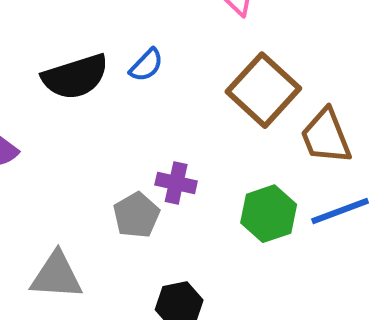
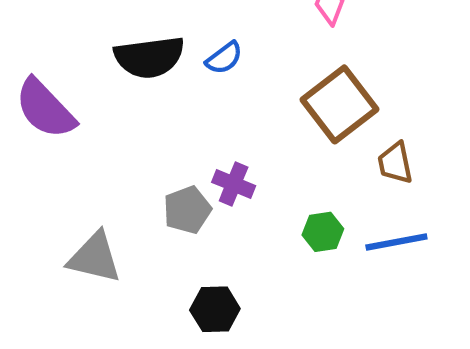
brown trapezoid: (326, 136) -> (395, 163), size x0.7
green hexagon: (269, 214) -> (323, 232), size x0.7

